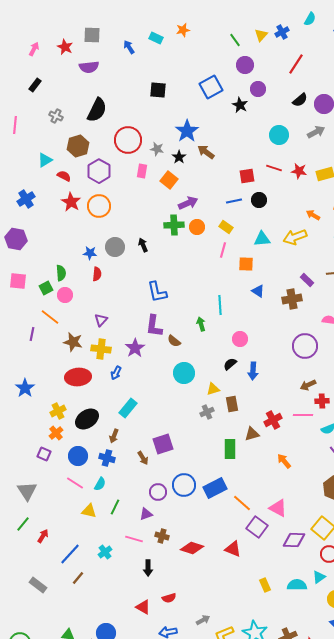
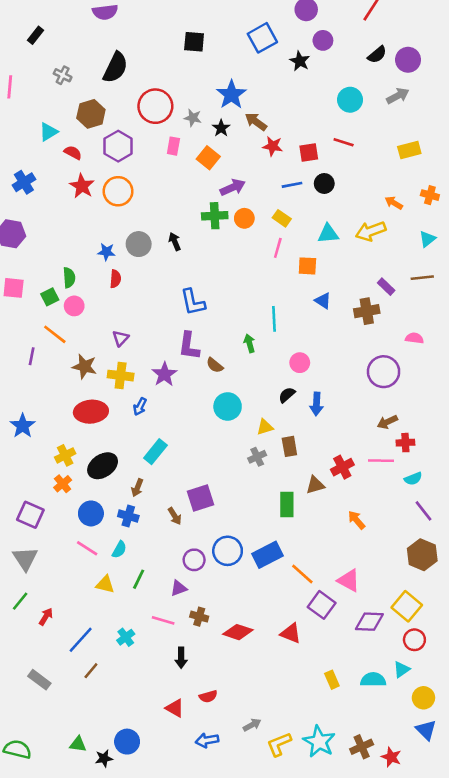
red star: (299, 171) -> (273, 146), moved
purple square: (44, 454) -> (30, 515), moved, size x1.5

